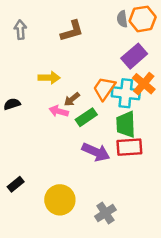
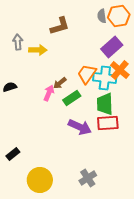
gray arrow: (20, 30) -> (18, 42), moved
yellow arrow: (49, 78) -> (38, 50), moved
pink arrow: (59, 111) -> (49, 93), turned 98
yellow circle: (60, 200) -> (40, 180), moved

